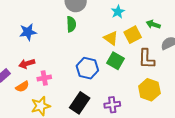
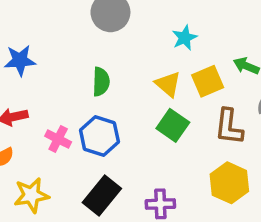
green semicircle: (71, 24) -> (101, 82), moved
blue hexagon: (87, 68) -> (99, 136), moved
pink cross: (44, 78) -> (58, 139), moved, turned 32

